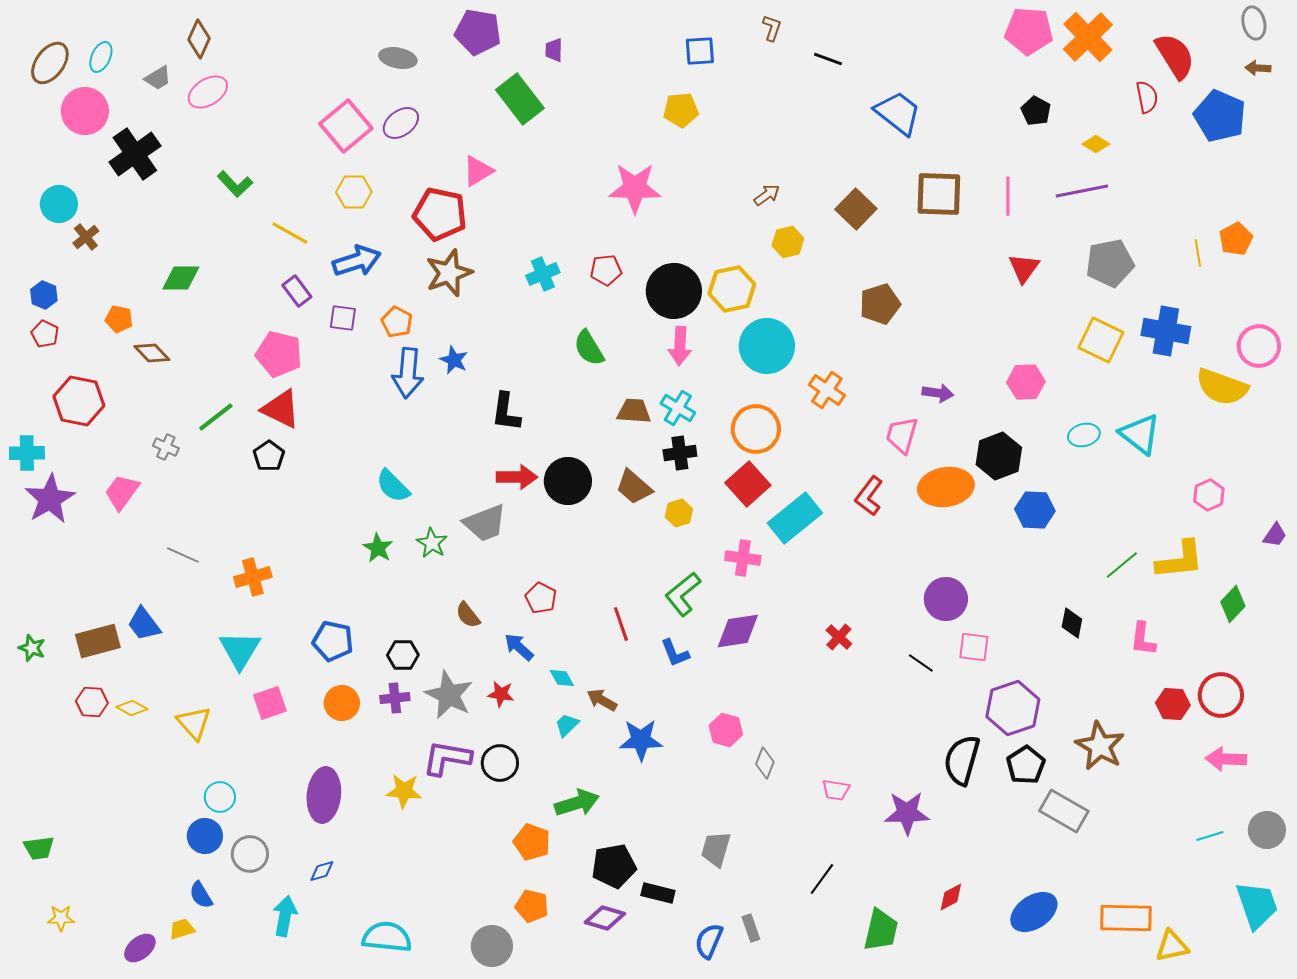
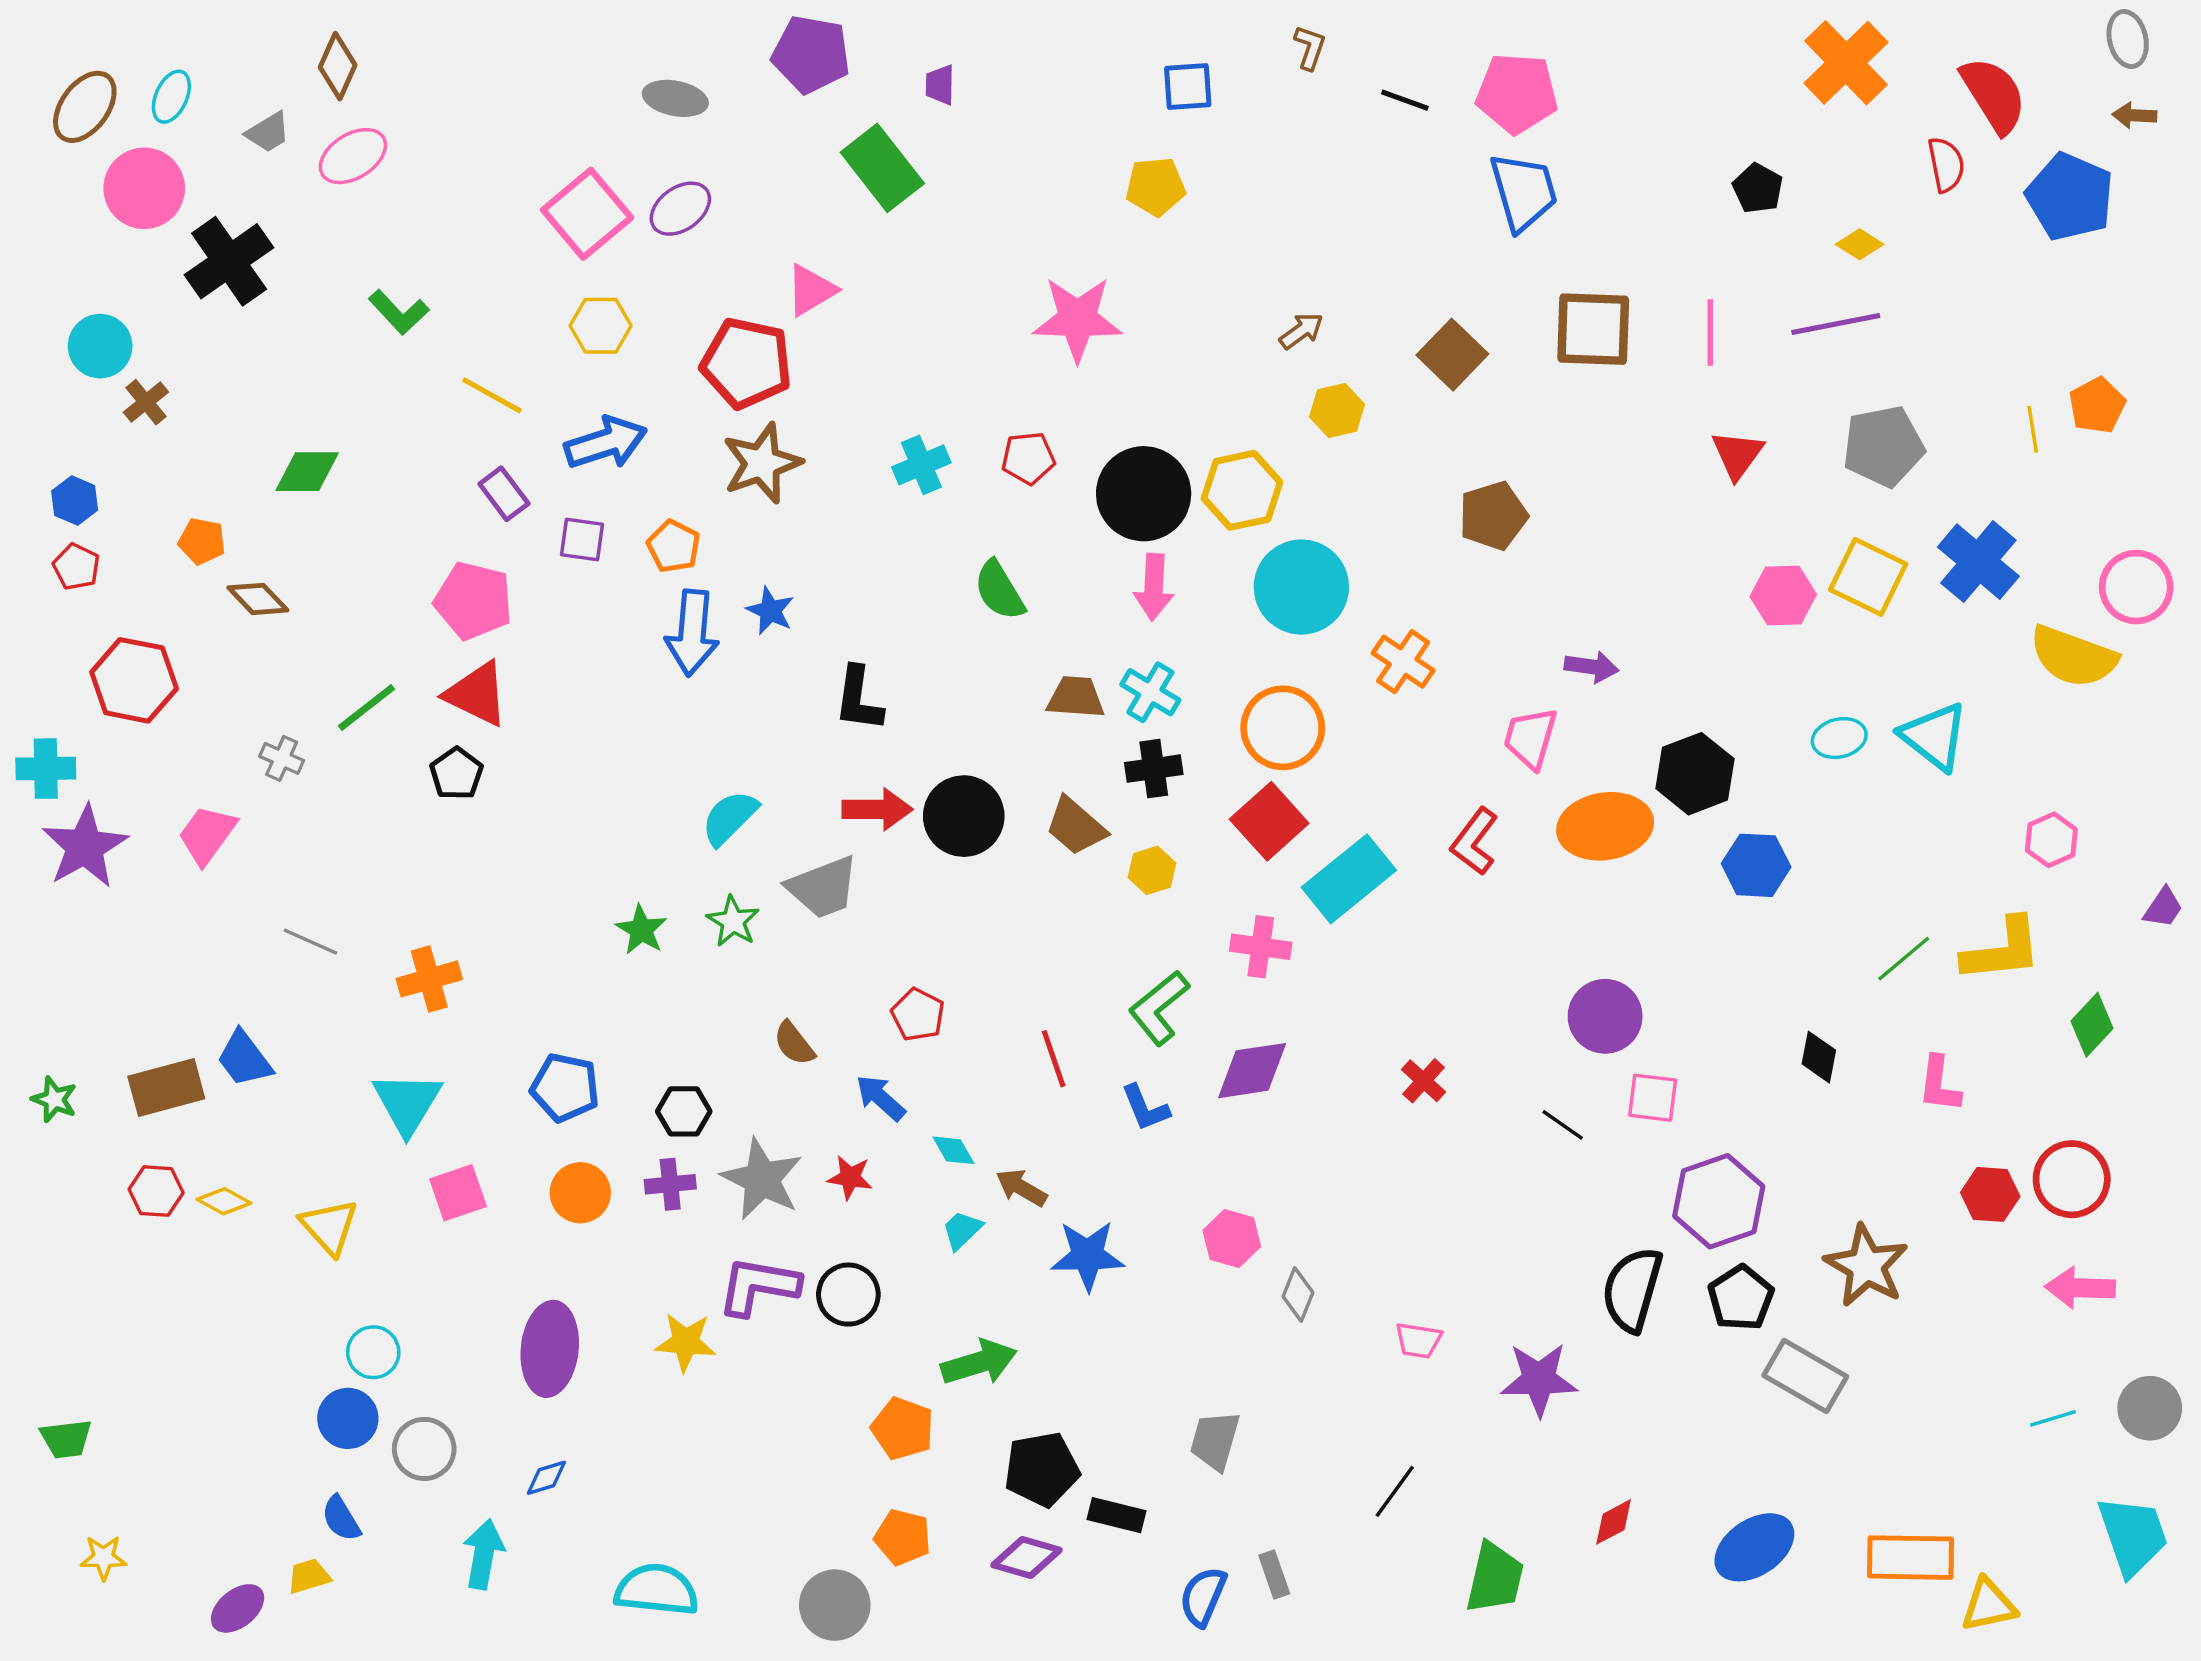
pink pentagon: (1029, 31) -> (1517, 93), moved
blue trapezoid: (898, 113) -> (1524, 192), turned 36
blue cross: (1166, 331) -> (1978, 562), turned 30
pink hexagon: (1026, 382) -> (1783, 596), moved
cyan semicircle: (393, 486) -> (730, 818), moved, turned 90

